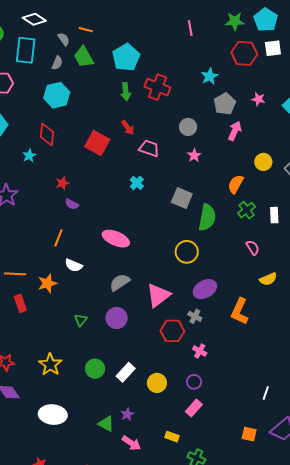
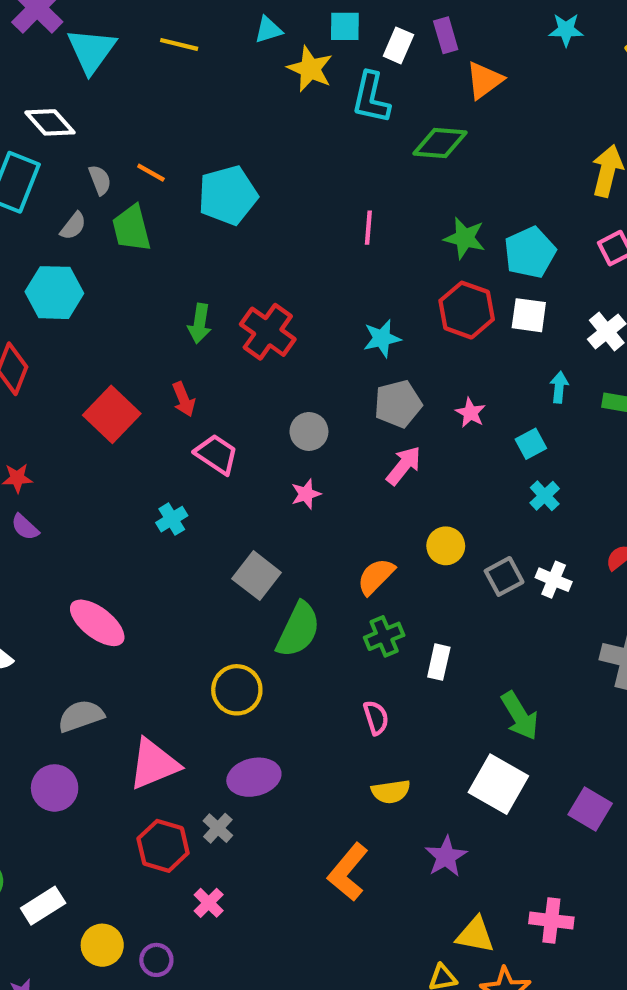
cyan pentagon: (126, 57) -> (228, 195), moved
orange L-shape: (240, 311) -> (348, 872), moved
purple circle: (194, 382) -> (156, 960), moved

